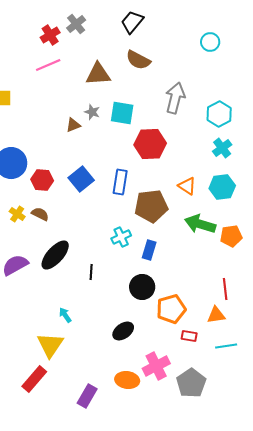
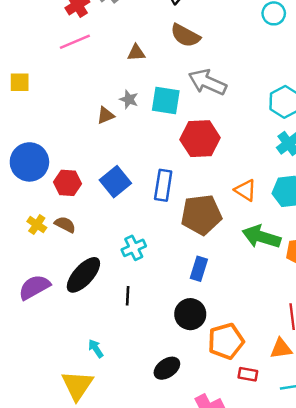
brown triangle: (98, 74) -> (136, 53), size x0.6
gray arrow: (175, 98) -> (207, 82), moved, turned -80
cyan cross: (121, 237) -> (134, 248), moved

